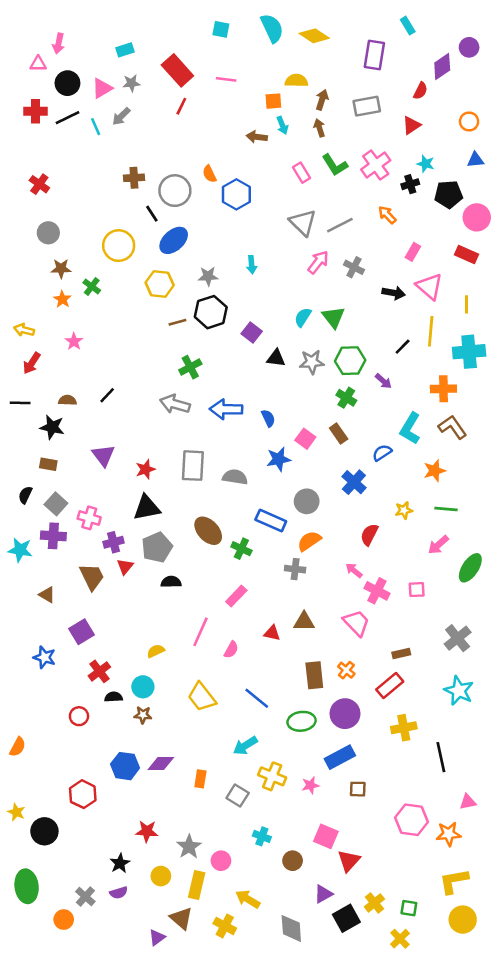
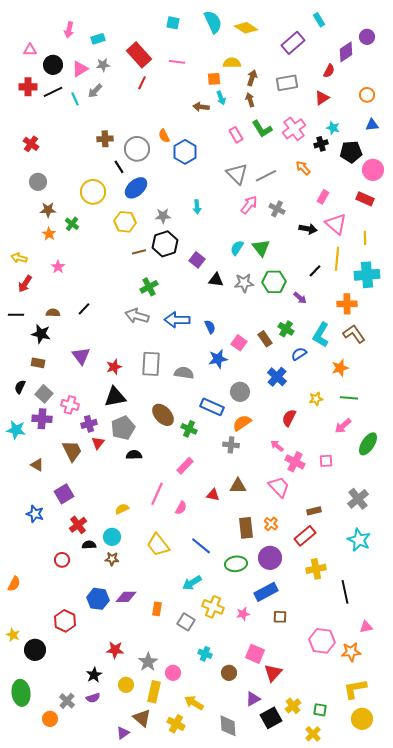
pink arrow: (59, 43) -> (69, 30), moved
purple rectangle: (374, 55) -> (293, 43), turned 40
green cross: (346, 398) -> (286, 329), moved

